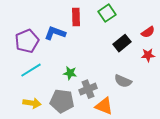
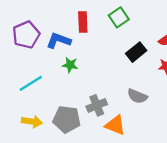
purple pentagon: (27, 41) -> (26, 35), moved
green star: (70, 73) -> (70, 65), moved

